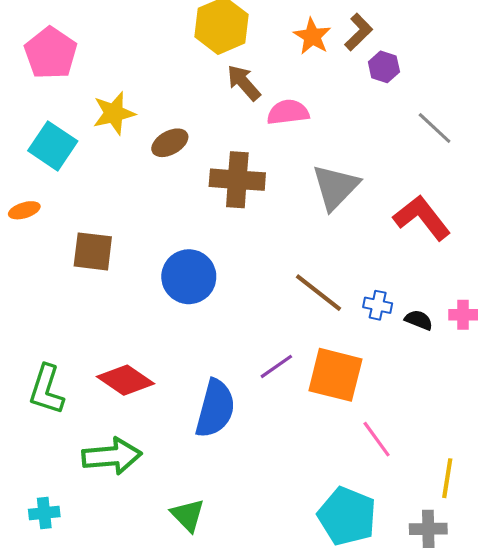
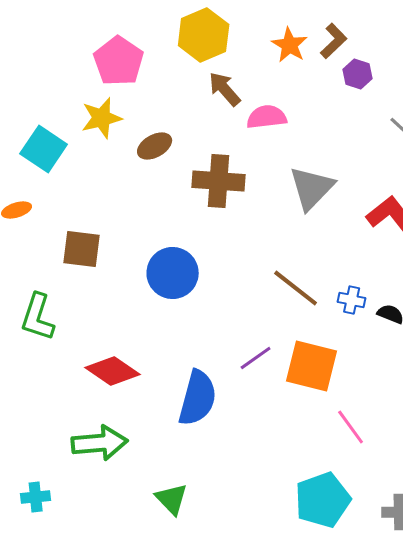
pink pentagon: (51, 53) -> (119, 61), moved
green L-shape: (46, 390) -> (38, 317), moved
cyan pentagon: (347, 516) -> (323, 500), turned 30

